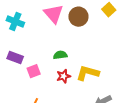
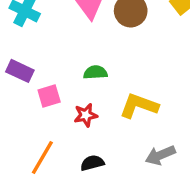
red star: (64, 76) -> (86, 115), moved

